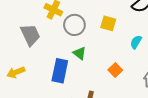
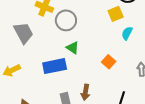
yellow square: (108, 23) -> (116, 14), moved, turned -35
blue rectangle: (60, 71) -> (55, 66), turned 70

